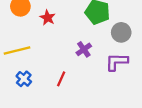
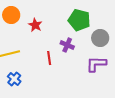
purple cross: (84, 49) -> (67, 45), moved, turned -32
red line: (61, 79) -> (49, 58), moved, turned -32

